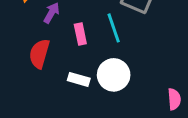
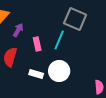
cyan line: (114, 28) -> (59, 40), turned 42

